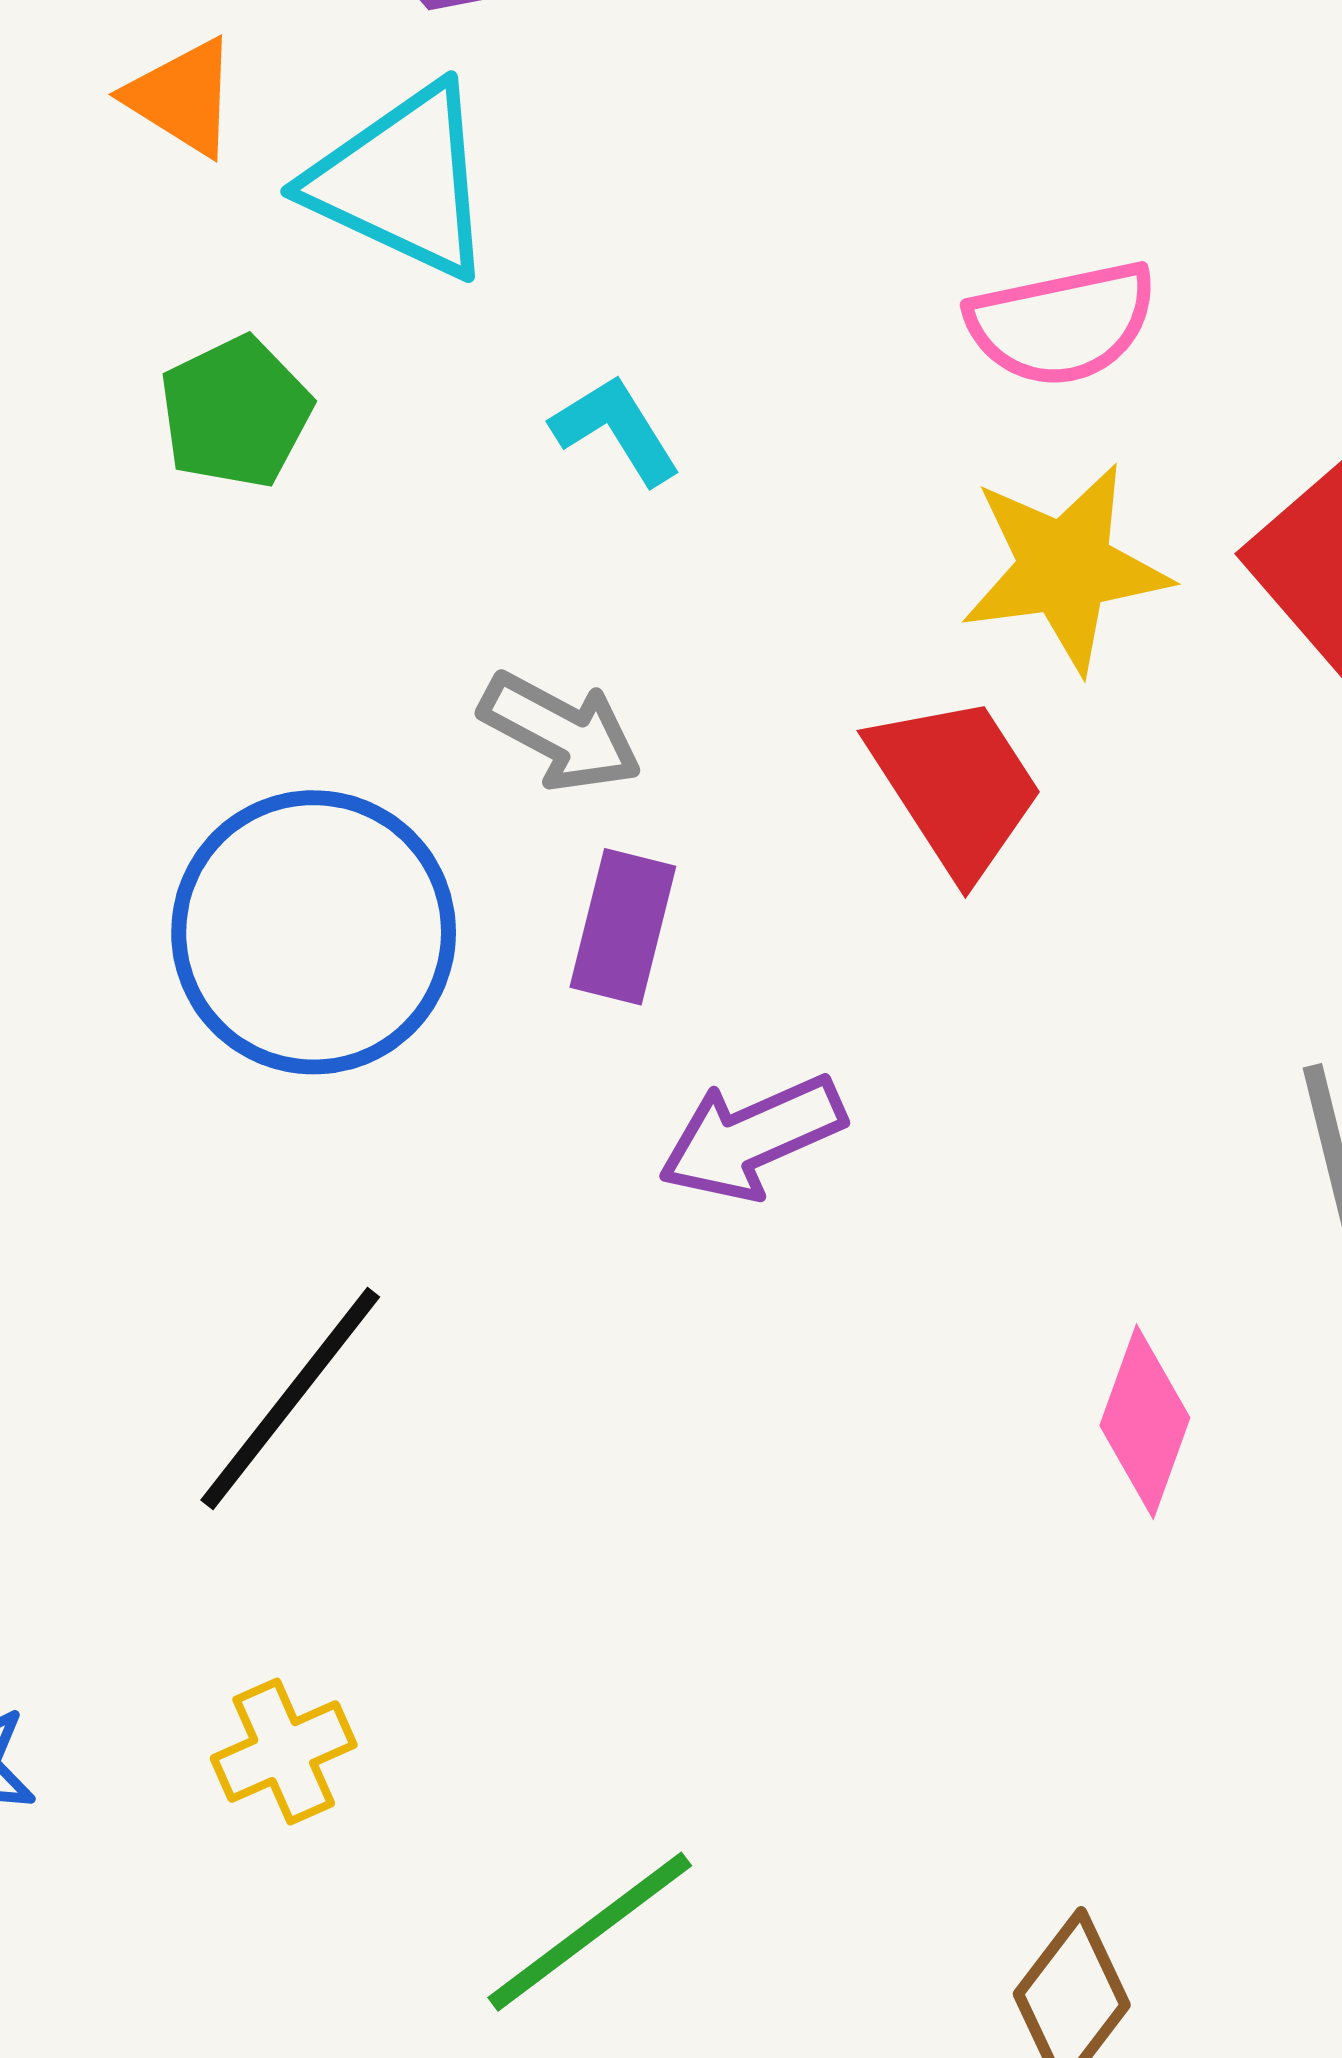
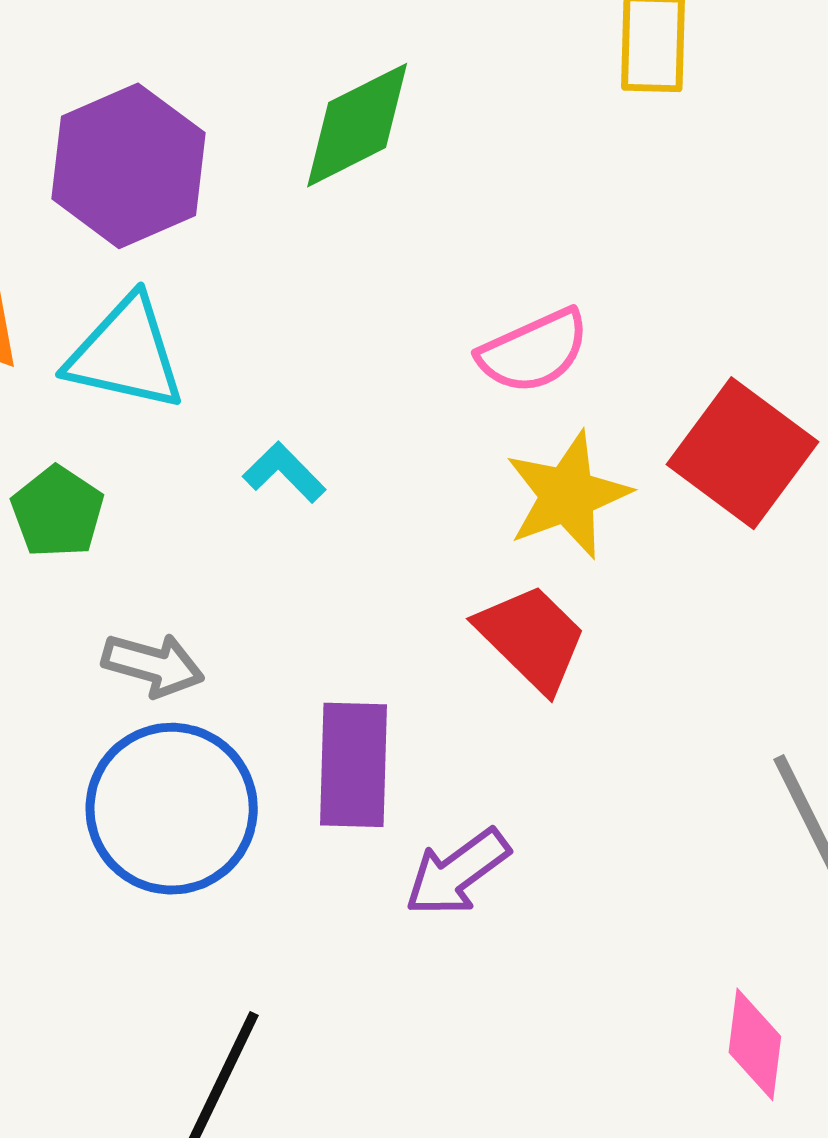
gray arrow: (561, 732) -> (153, 665), moved
purple rectangle: (623, 927) -> (353, 765), size x1.4
pink diamond: (1145, 1422) -> (755, 1044), moved

